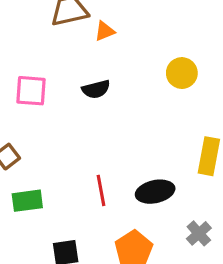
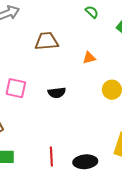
orange triangle: (105, 31) -> (89, 58), moved

